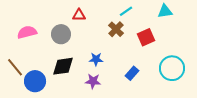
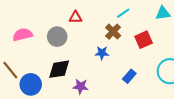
blue star: (96, 59) -> (102, 53), moved
purple star: (93, 81) -> (81, 86), moved

